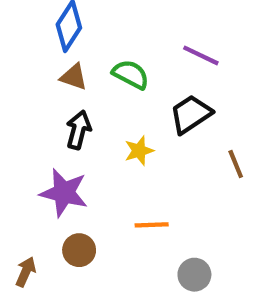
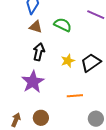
black trapezoid: (191, 114) -> (91, 63), moved
purple star: (64, 193) -> (33, 82), turned 30
brown circle: (79, 250) -> (41, 118), moved

